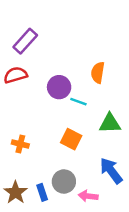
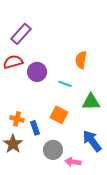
purple circle: (59, 87) -> (37, 72), moved
brown star: (15, 192) -> (13, 144), moved
blue rectangle: (42, 192) -> (35, 128), moved

